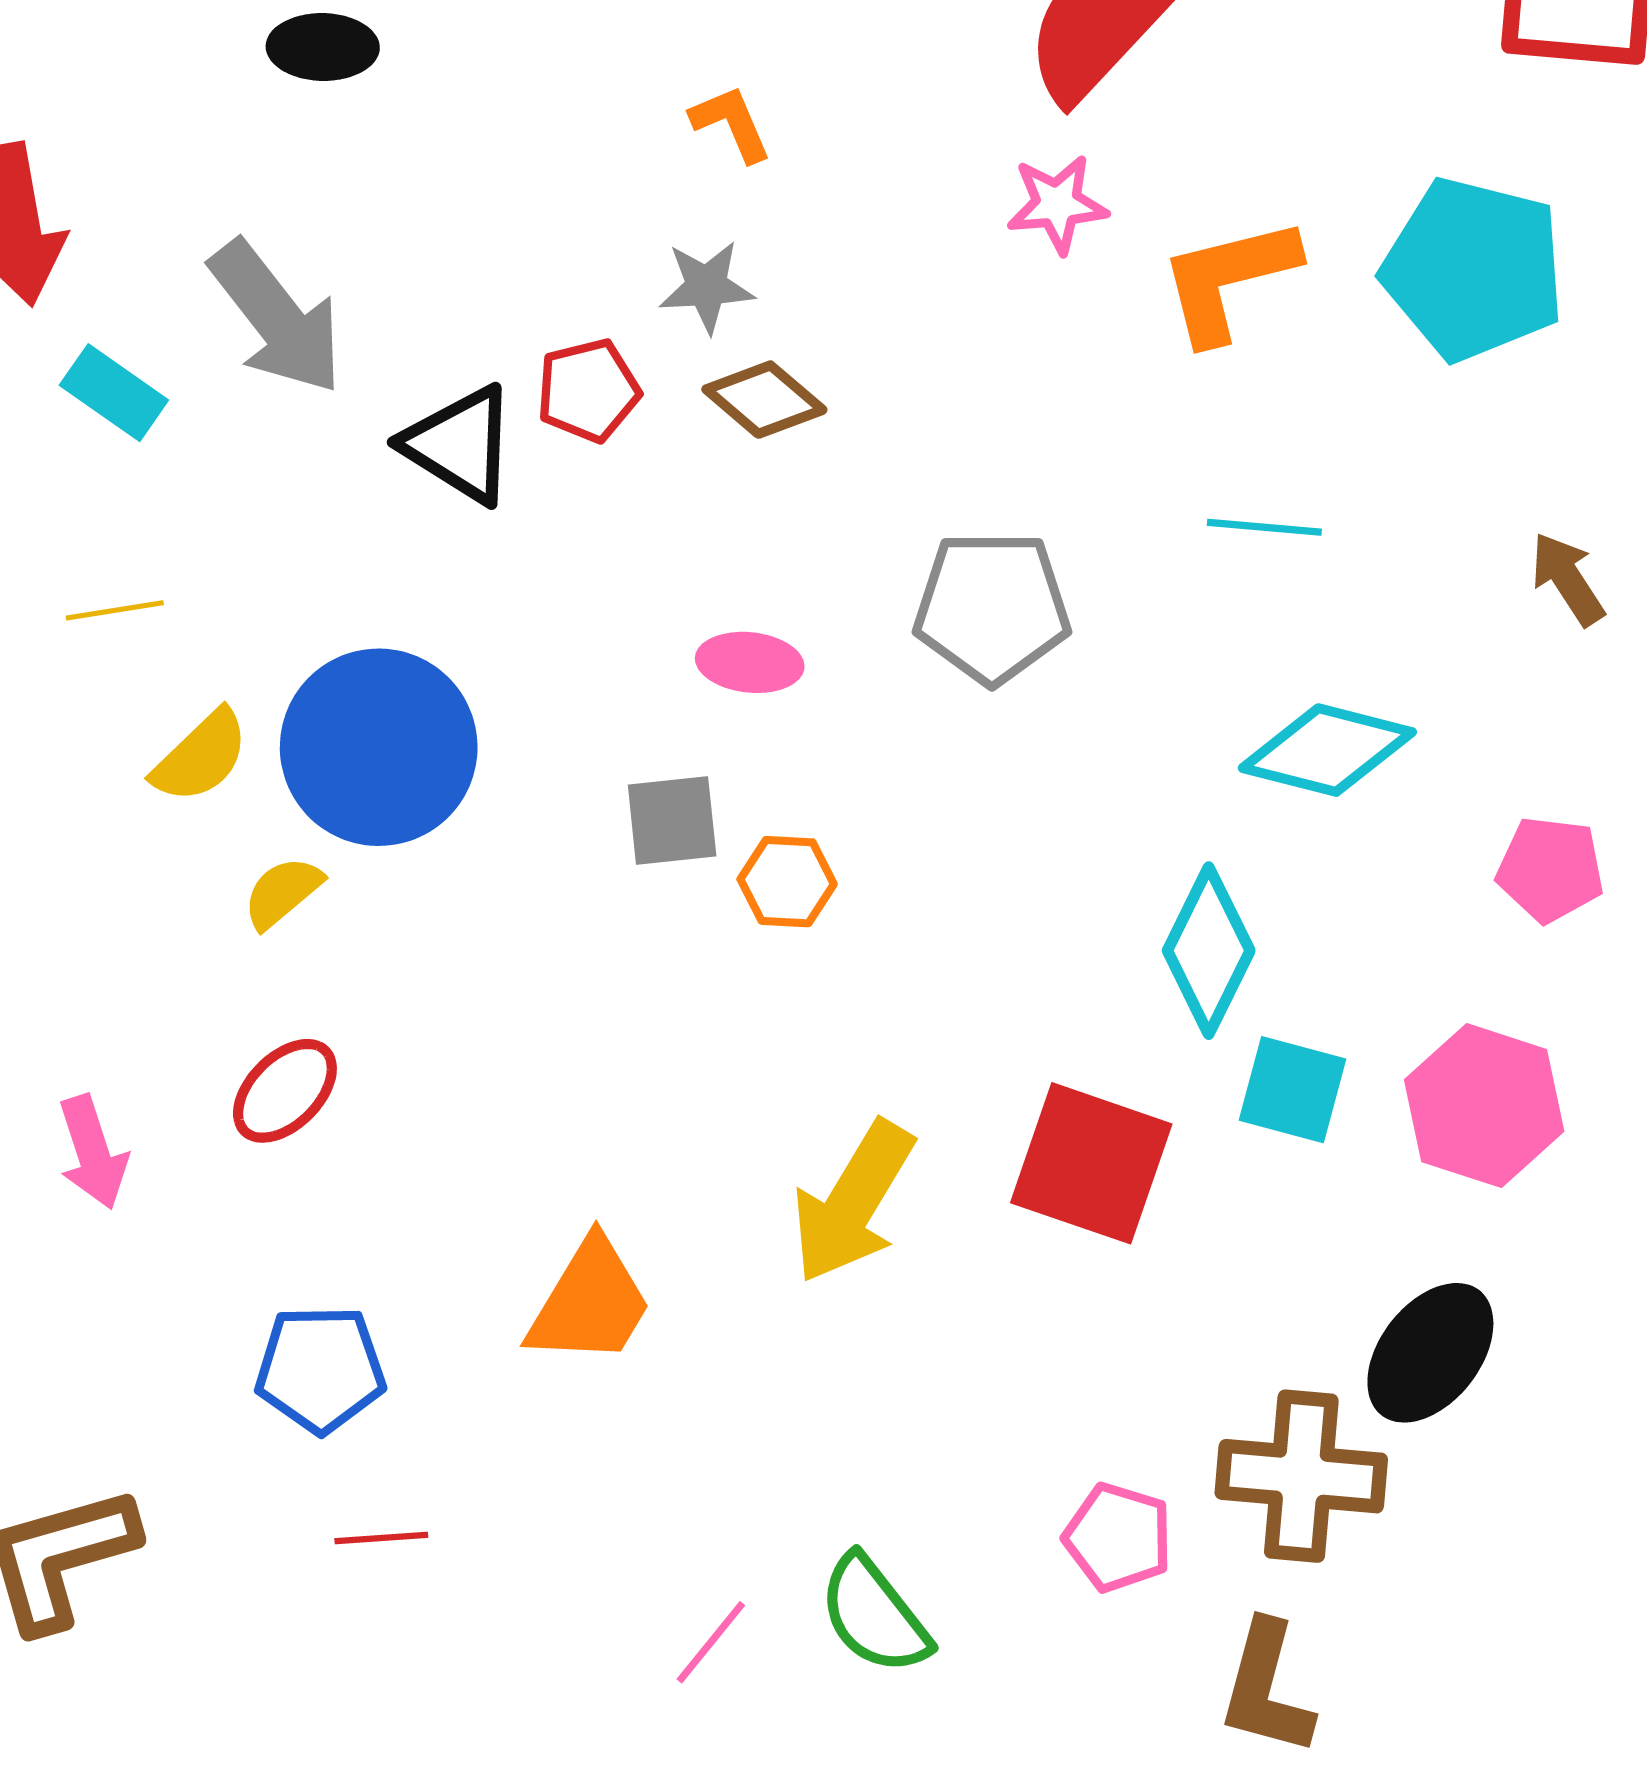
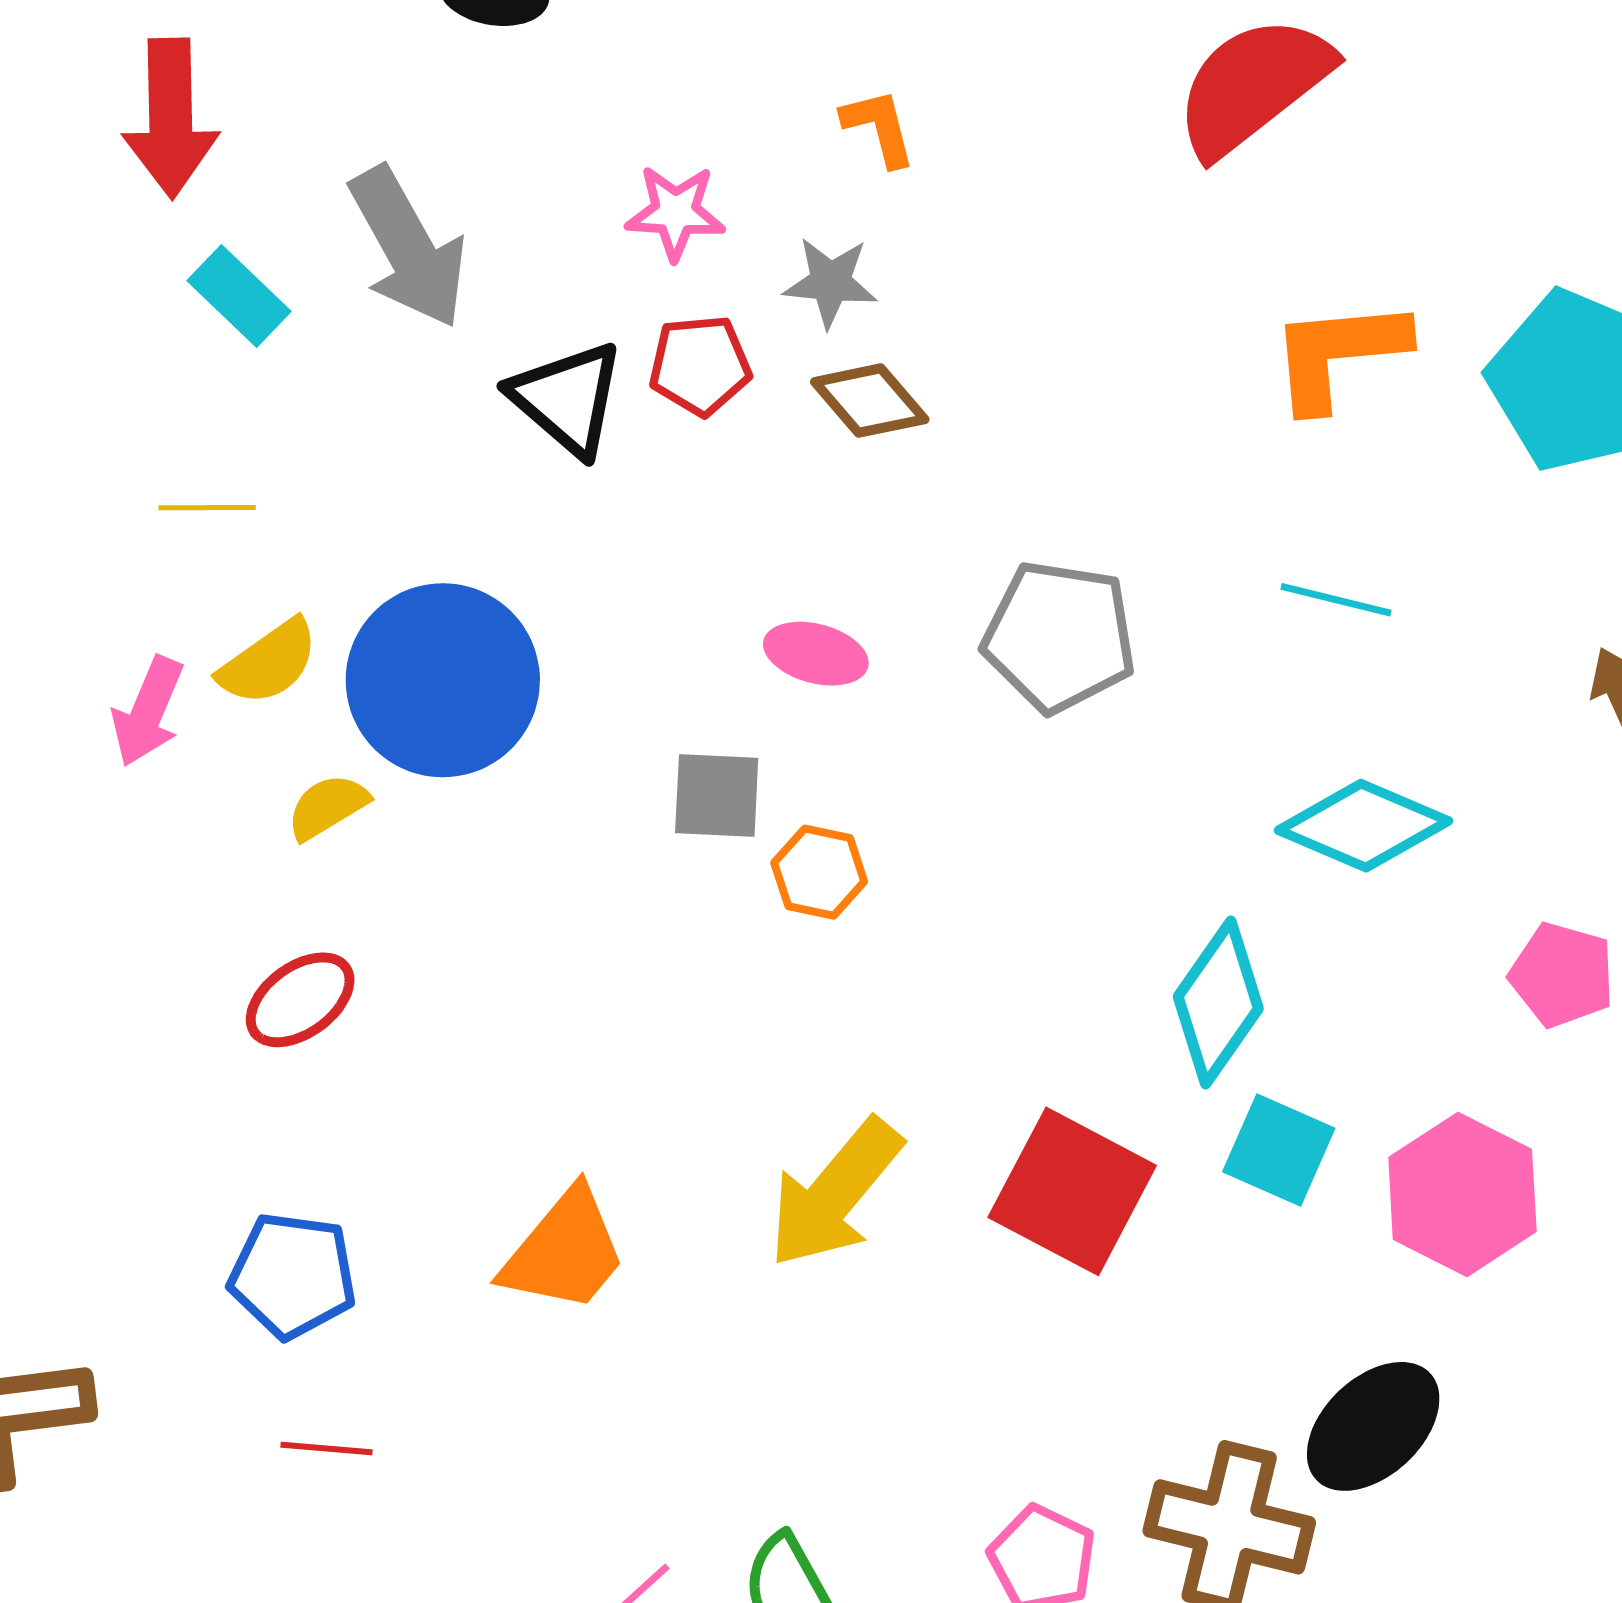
pink star: (1057, 204) -> (675, 212), moved
pink arrow: (93, 1152) -> (148, 712), moved, turned 32

